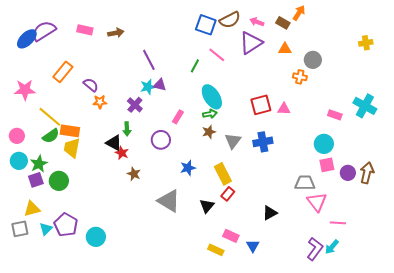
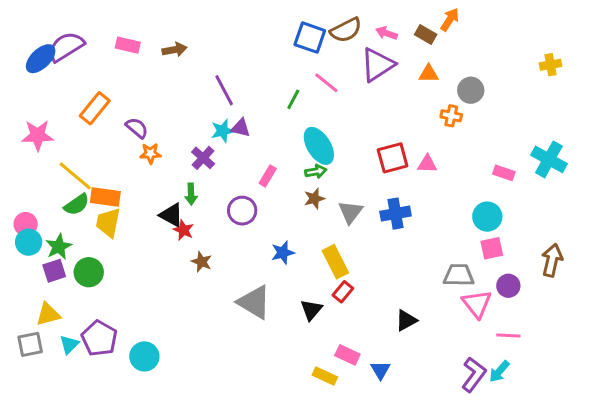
pink circle: (17, 136) -> (26, 224), moved
purple circle: (348, 173) -> (508, 286), moved

